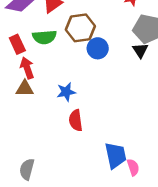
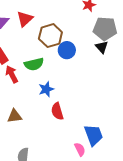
green semicircle: (45, 37) -> (34, 64), moved
brown triangle: (25, 89) -> (15, 116), moved
pink semicircle: (133, 167) -> (80, 149), moved

